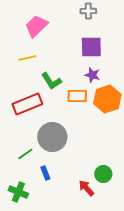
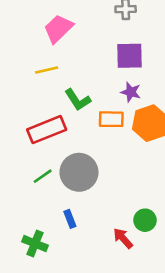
green line: (25, 154) -> (43, 176), moved

